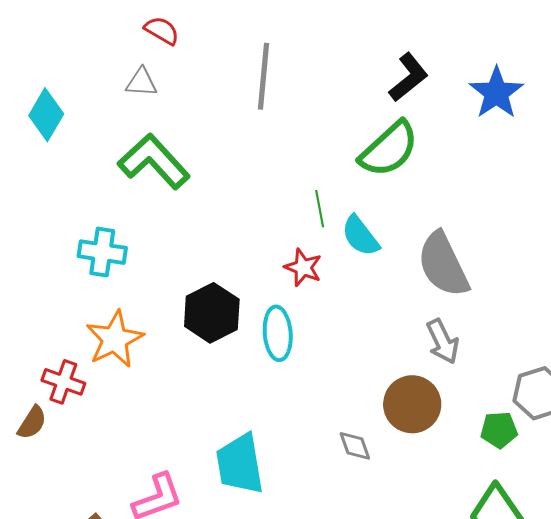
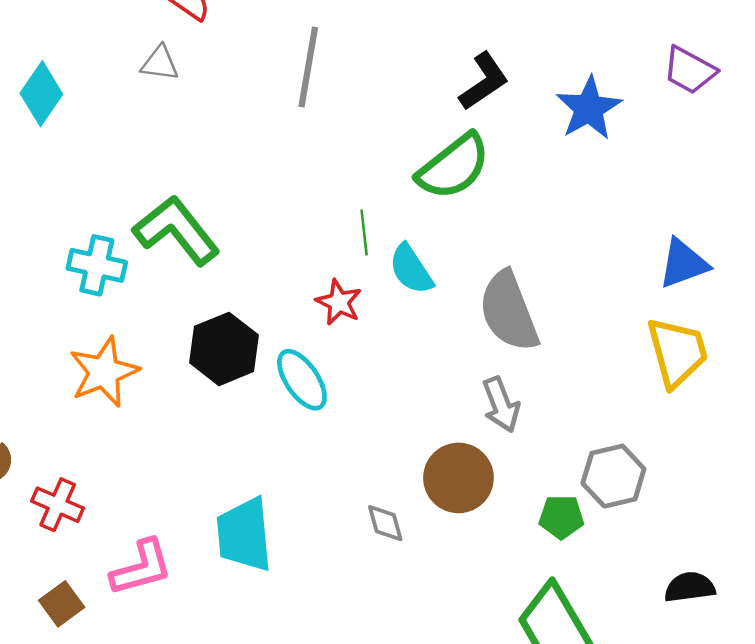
green L-shape: (154, 161) -> (176, 230), moved
cyan ellipse: (278, 333) -> (302, 380), turned -34
red cross: (63, 382) -> (58, 505), moved

